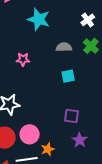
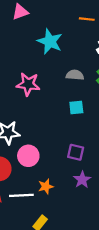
pink star: (23, 59) -> (28, 84), size x1.5
pink circle: (30, 134) -> (28, 156), moved

